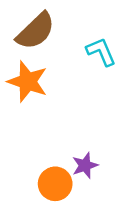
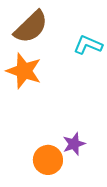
cyan L-shape: (101, 52) -> (88, 45), turned -44

